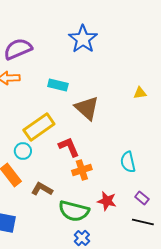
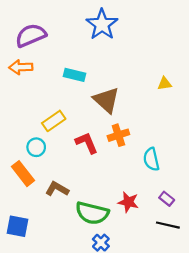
yellow rectangle: (39, 127) -> (54, 121), size x0.7
orange cross: (82, 170) -> (118, 135), moved

